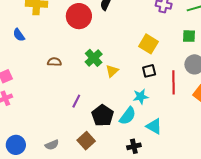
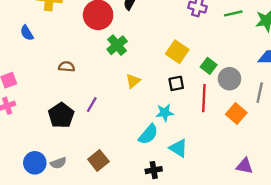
green square: (189, 36) -> (209, 66), moved, turned 32
green cross: (94, 58) -> (117, 45), moved
purple line: (76, 101) -> (92, 105), moved
black pentagon: (103, 116) -> (61, 115), moved
blue circle: (16, 145) -> (35, 163), moved

